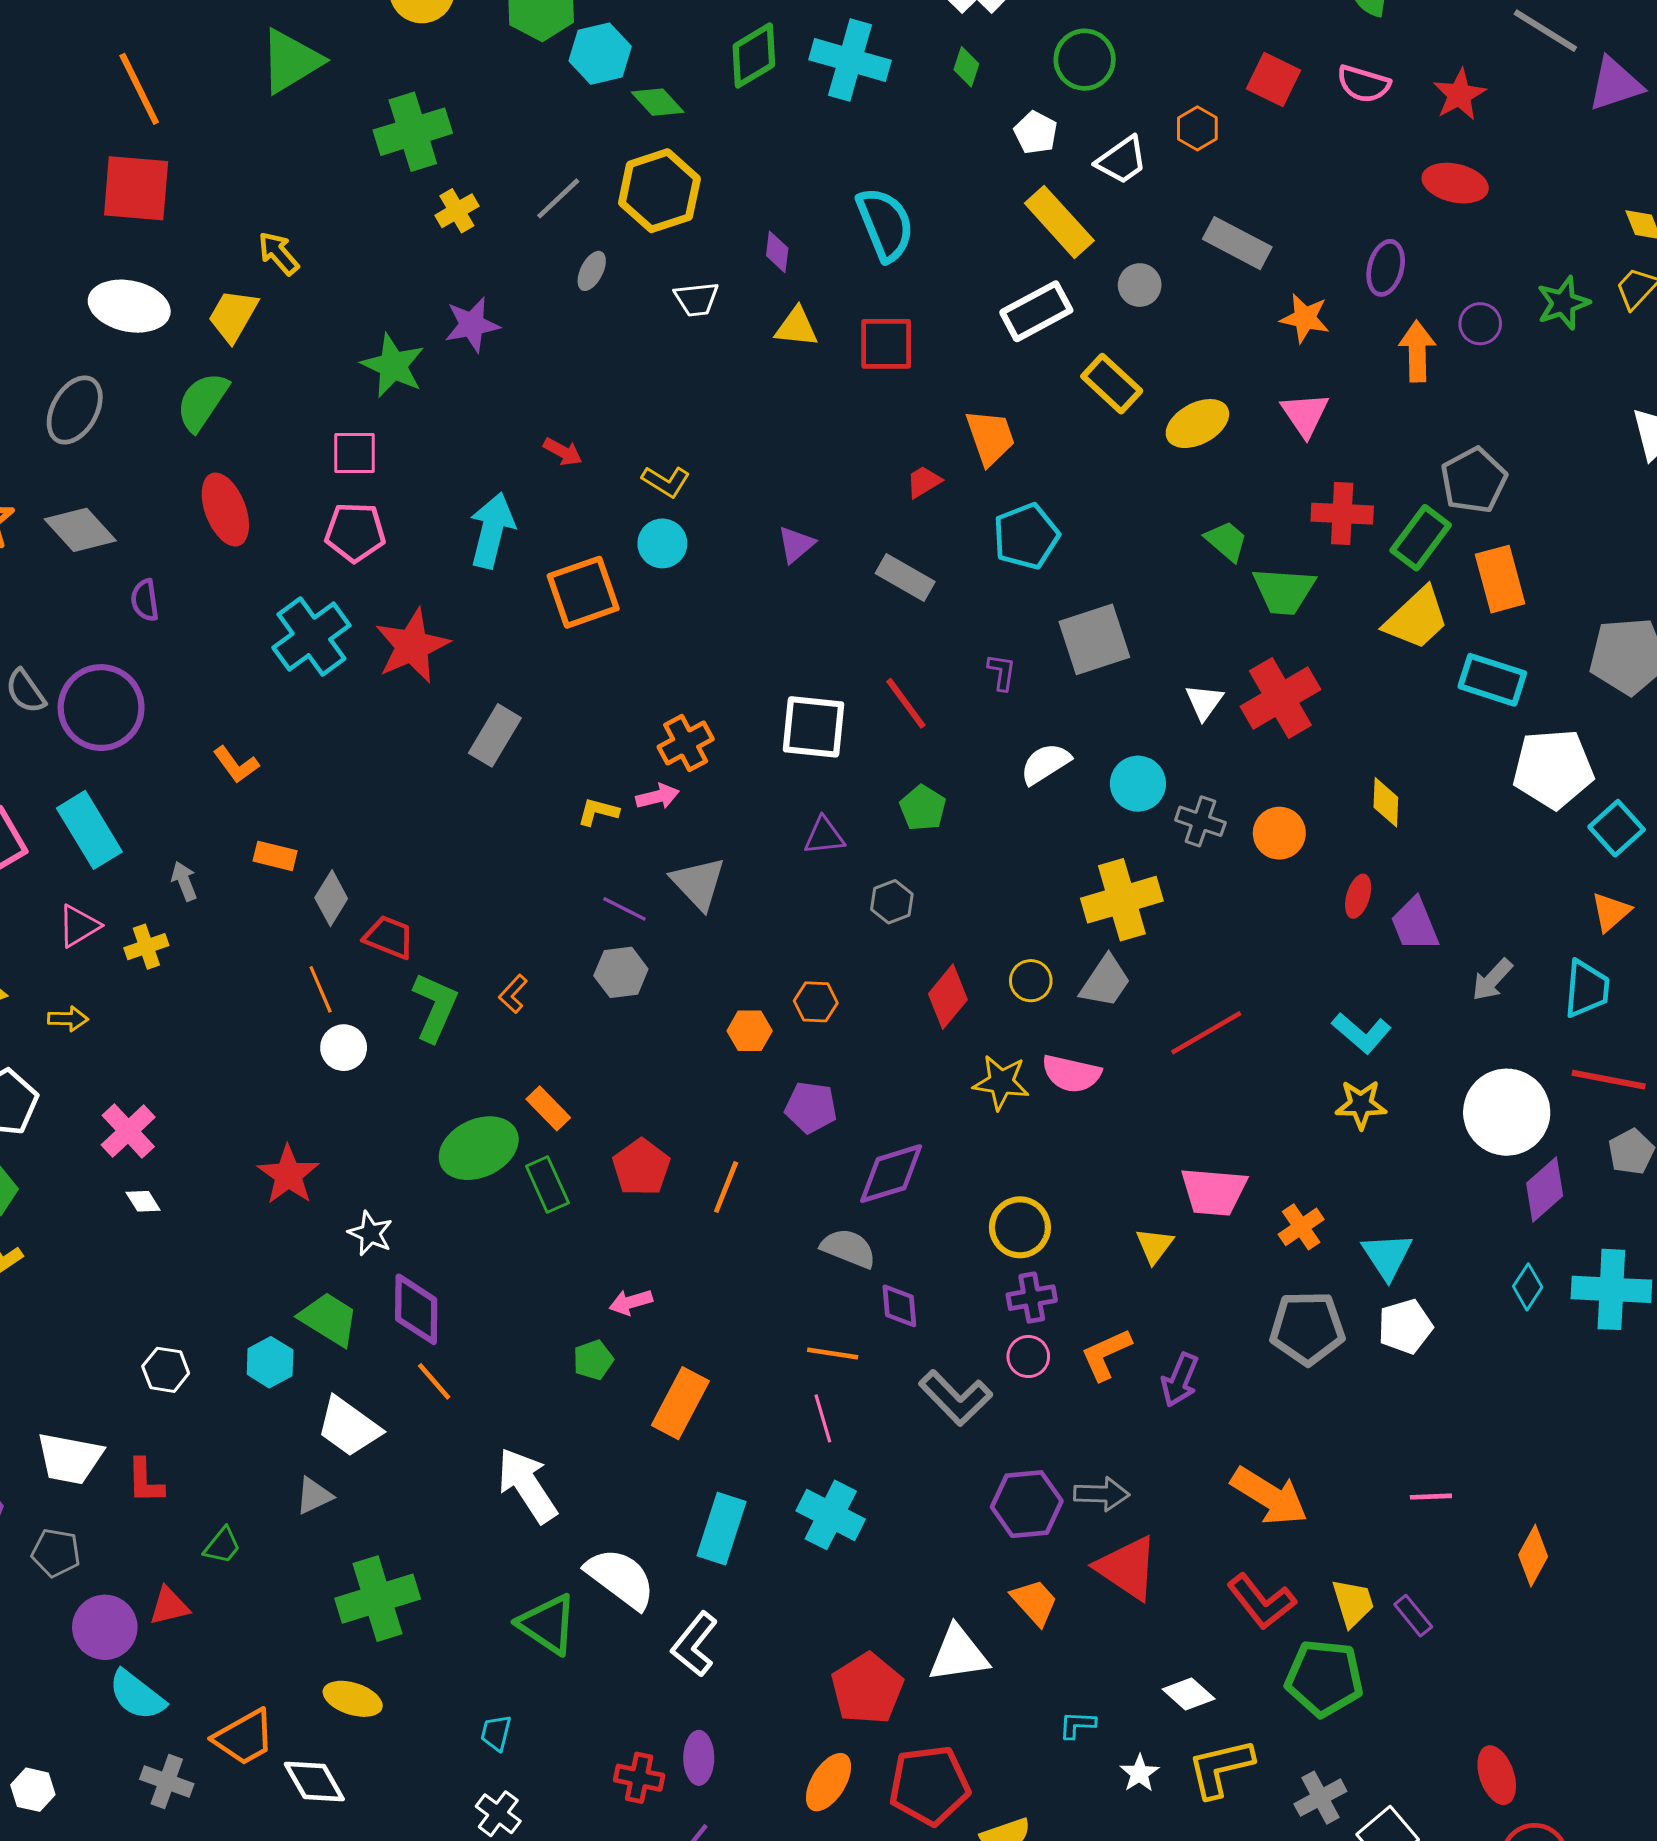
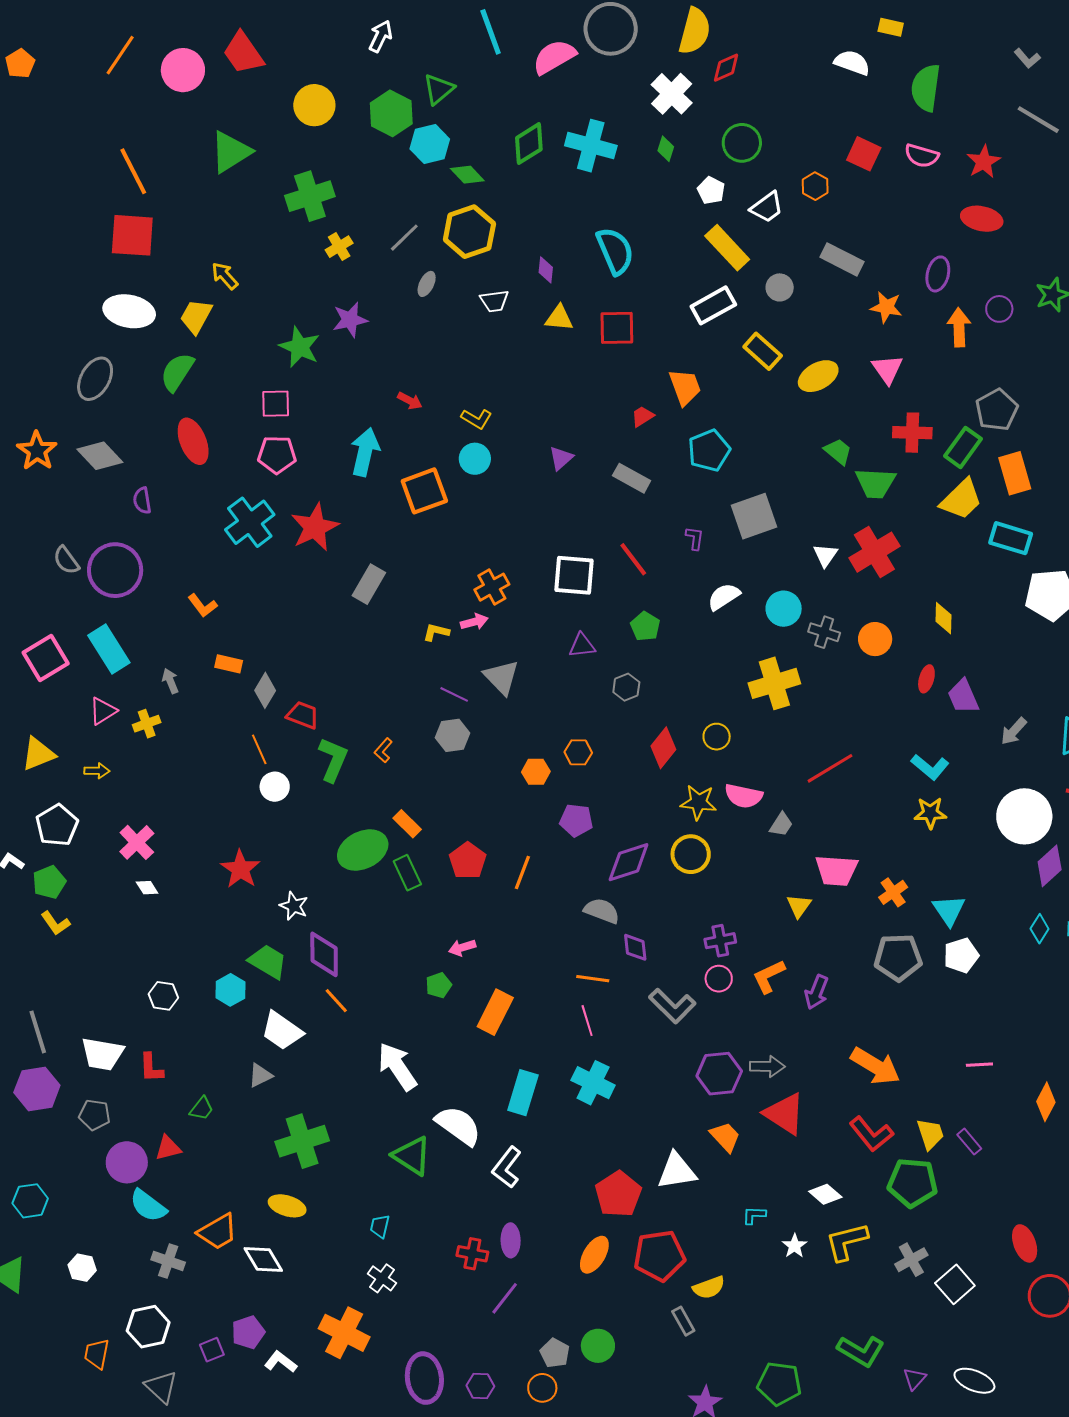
gray trapezoid: (1105, 981) -> (781, 825), moved, size x0.7
yellow circle: (1020, 1227) -> (691, 854), moved

